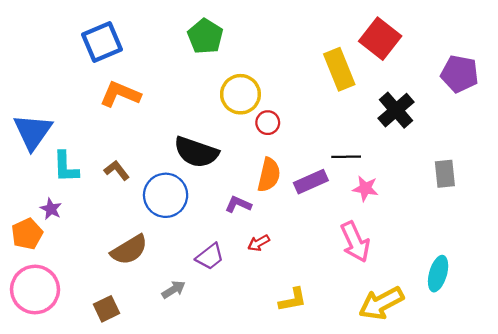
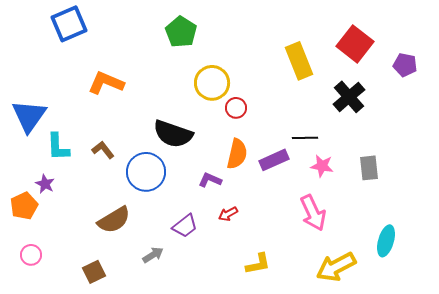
red square: (380, 39) -> (355, 44), moved
blue square: (102, 42) -> (69, 24), moved
purple pentagon: (460, 74) -> (405, 65), size x0.7
gray rectangle: (445, 174) -> (369, 168), moved
pink circle: (35, 289) -> (31, 255), size x0.5

